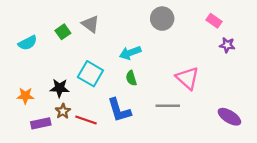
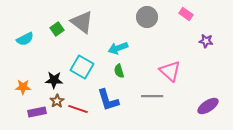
pink rectangle: (214, 21) -> (186, 14), moved
gray triangle: (90, 24) -> (82, 22), size x1.4
purple ellipse: (229, 117) -> (208, 106), turned -65

